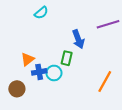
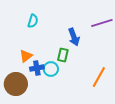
cyan semicircle: (41, 13) -> (33, 21), moved, turned -32
brown circle: (17, 89) -> (16, 84), size x1.5

